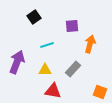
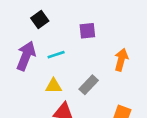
orange arrow: (90, 44) -> (121, 60), moved
purple arrow: (17, 62) -> (26, 56), moved

